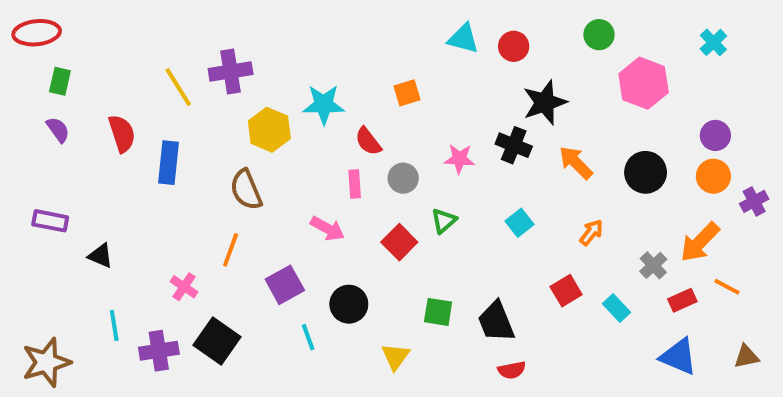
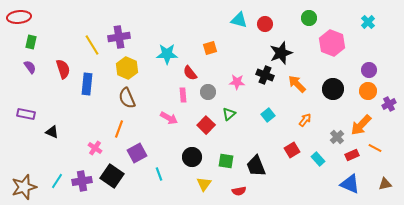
yellow hexagon: (269, 130) -> (127, 68), moved
purple square: (285, 285) -> (137, 153), moved
black circle: (349, 304) -> (192, 157), moved
cyan line: (114, 326) -> (57, 181), moved, turned 42
red semicircle: (512, 370) -> (239, 191), moved

